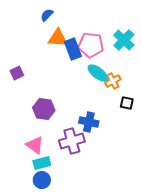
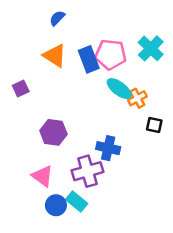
orange triangle: (58, 38) -> (55, 56), moved, turned 30
cyan rectangle: (42, 163) -> (77, 202), moved, turned 54
blue circle: (42, 180) -> (56, 205), moved

